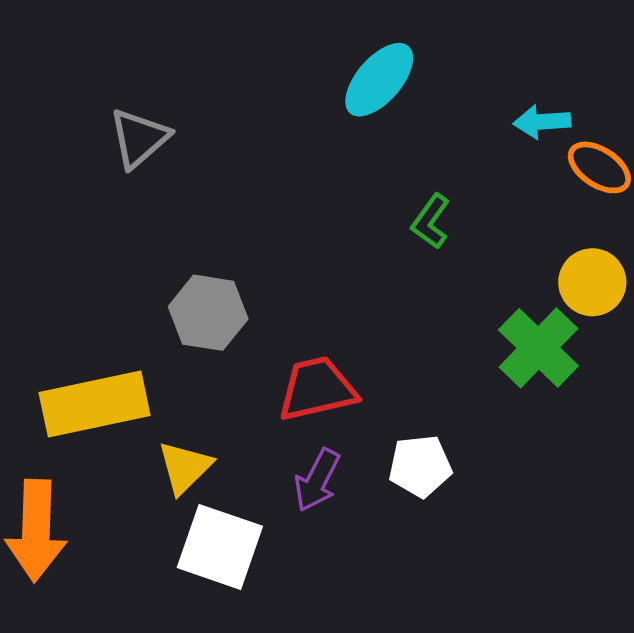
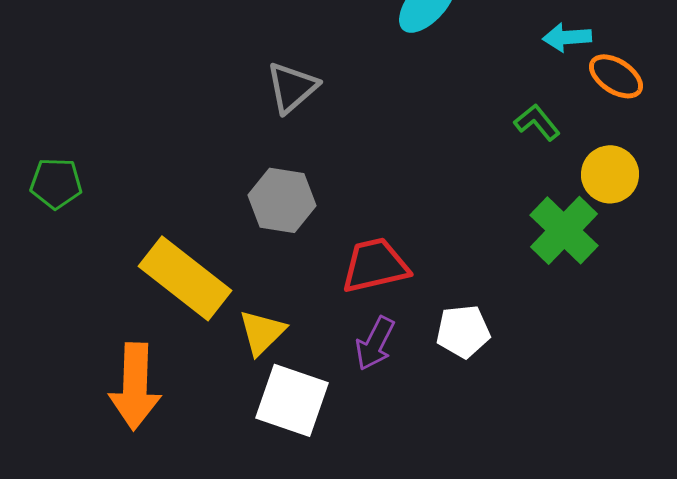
gray triangle: (139, 138) -> (292, 87), moved
green L-shape: (431, 221) -> (537, 122), moved, turned 105
yellow rectangle: (95, 404) -> (185, 278), turned 50

